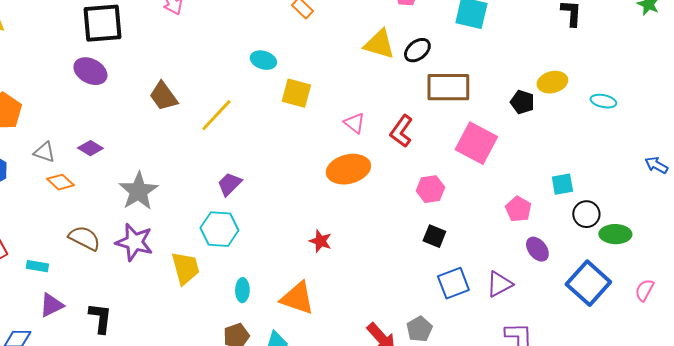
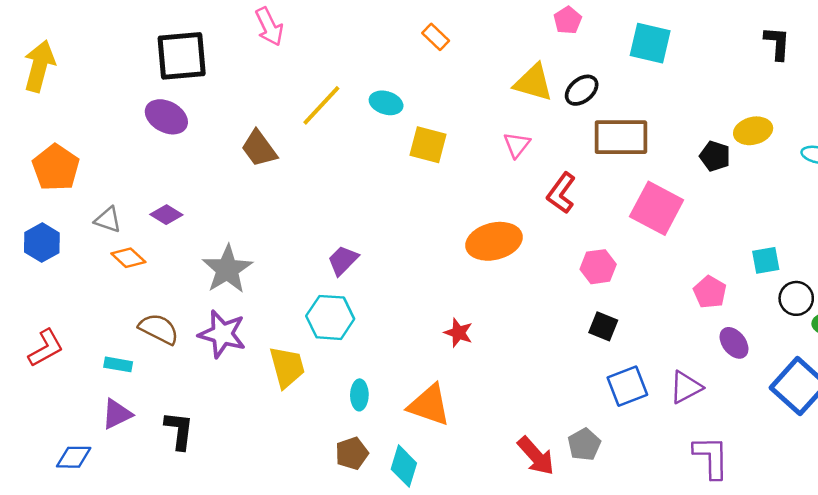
yellow line: (216, 115) -> (321, 105), moved
pink triangle: (354, 123) -> (517, 145), moved, turned 30
cyan rectangle: (37, 266) -> (118, 364), moved

